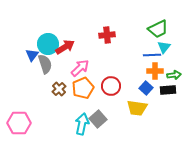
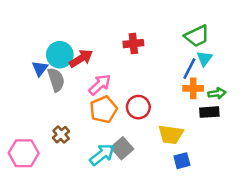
blue line: (152, 55) -> (189, 68), turned -60
blue square: (146, 88) -> (182, 161), moved, turned 32
brown cross: (59, 89) -> (61, 135), moved
cyan arrow: (82, 124) -> (102, 154), turned 40

